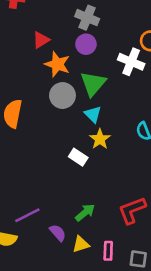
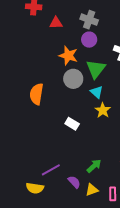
red triangle: (41, 40) -> (56, 23), moved, turned 32
white rectangle: (78, 157) -> (72, 124), moved

